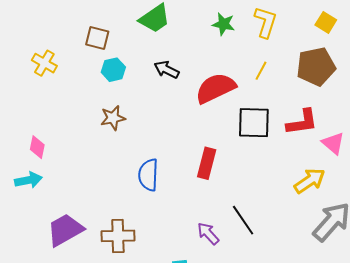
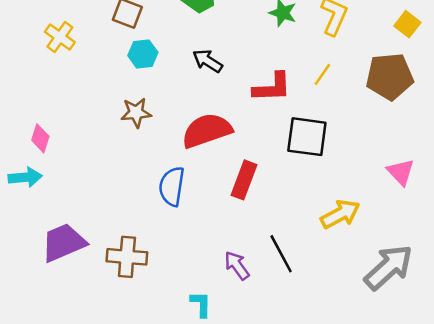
red semicircle: (215, 88) -> (207, 131), moved
red L-shape: (302, 122) -> (272, 87), moved
yellow arrow: (310, 181) -> (340, 214), moved

